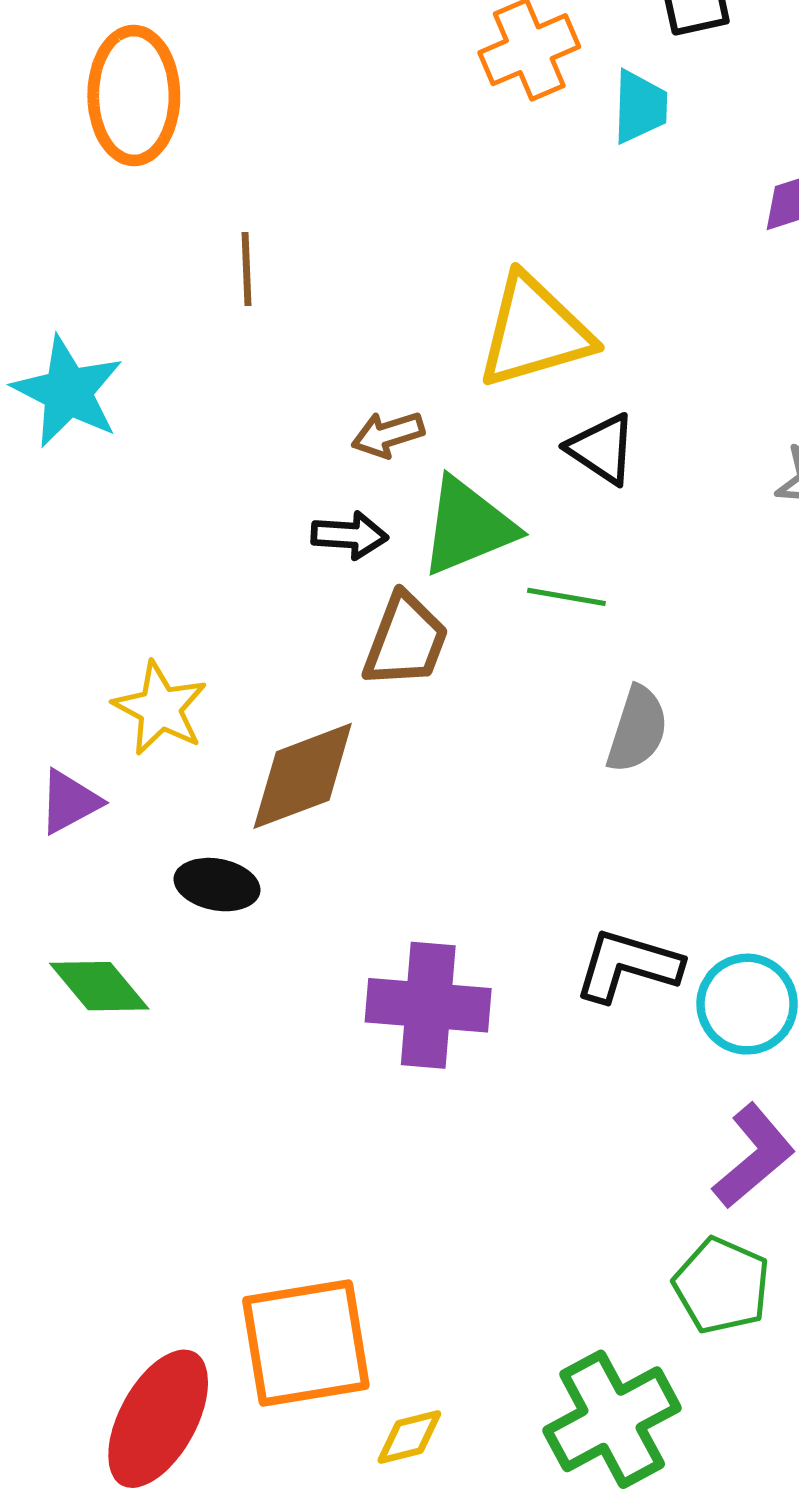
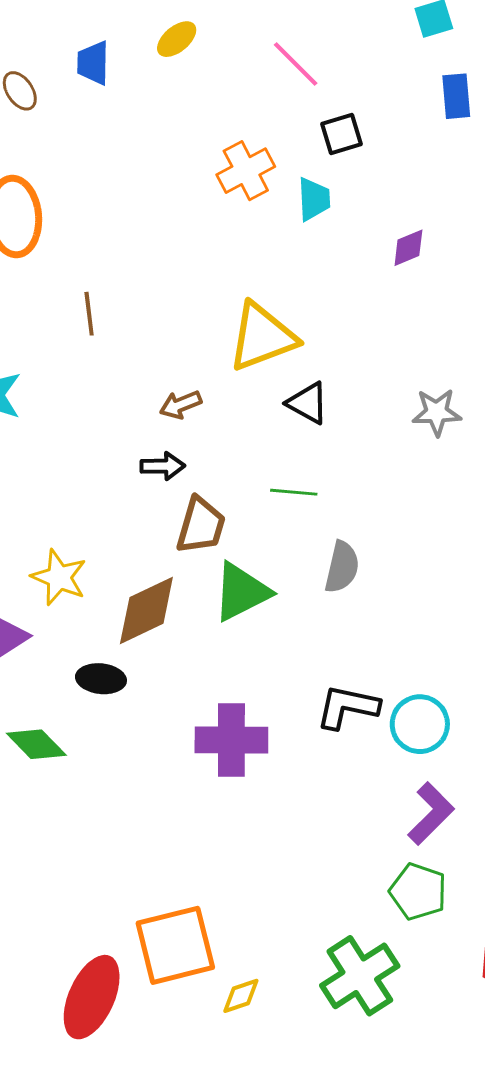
green triangle: (468, 527) -> (241, 592), moved

